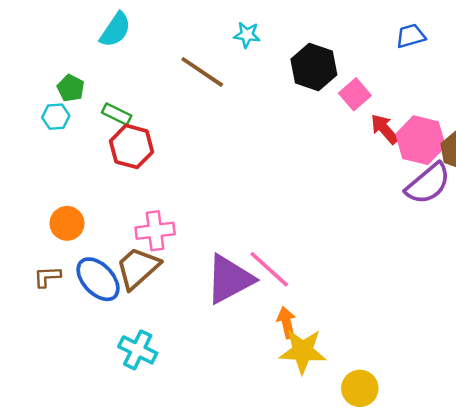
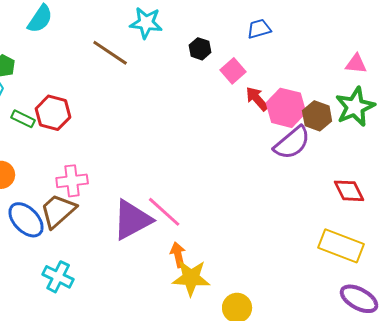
cyan star: (247, 35) -> (146, 23), size x1.5
blue trapezoid: (411, 36) -> (259, 29), moved
black hexagon: (314, 67) -> (200, 49), size x0.6
green rectangle: (117, 114) -> (23, 119), moved

